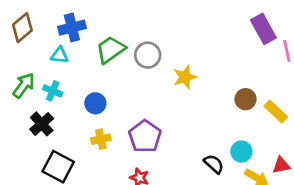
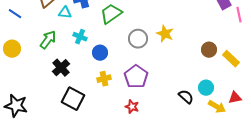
cyan triangle: (60, 55) -> (65, 13), moved
gray circle: (148, 55) -> (138, 39), moved
yellow star: (185, 77) -> (165, 34), turned -30
cyan cross: (53, 91) -> (80, 37), moved

